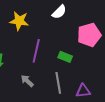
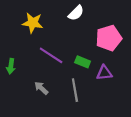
purple line: (36, 51) -> (51, 55), turned -70
purple triangle: (83, 91) -> (104, 73), moved

